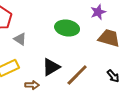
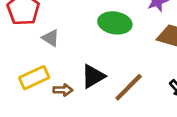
brown arrow: (32, 85) -> (63, 90), moved

